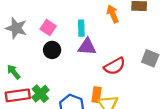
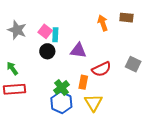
cyan rectangle: (81, 28) -> (55, 35), moved
green cross: (40, 94) -> (61, 88), moved
orange rectangle: (96, 95) -> (83, 82), moved

